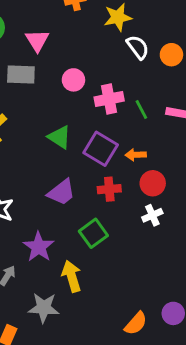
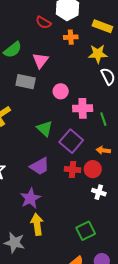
orange arrow: (136, 155) -> (103, 150), moved
red circle: (153, 183) -> (93, 169), moved
white cross: (152, 215) -> (99, 192), turned 32
green square: (93, 233) -> (86, 231), moved
purple star: (39, 247) -> (30, 198), moved

